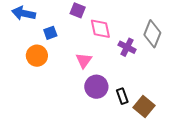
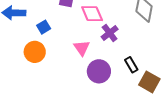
purple cross: (127, 47) -> (110, 33), moved, turned 36
black rectangle: (122, 96) -> (131, 65), moved

